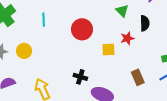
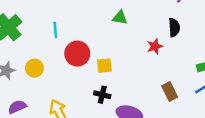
green triangle: (122, 11) -> (120, 18), moved, turned -32
red circle: (82, 29) -> (77, 54), moved
yellow square: (108, 49) -> (104, 66), moved

